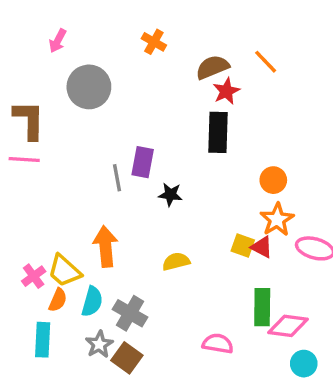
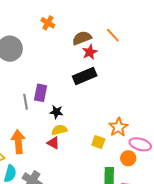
black rectangle: (218, 132) -> (85, 76), turned 65
orange circle: (273, 180) -> (128, 158), moved
red triangle: (262, 247) -> (53, 143), moved
yellow semicircle: (176, 261) -> (59, 130), moved

